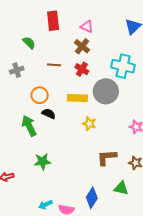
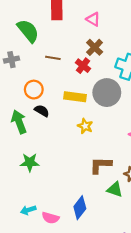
green semicircle: (29, 43) -> (28, 31), size x1.6
brown cross: (82, 46) -> (95, 47), moved
green triangle: (121, 188) -> (115, 189), moved

